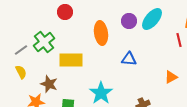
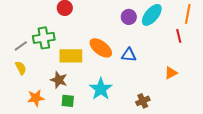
orange ellipse: (101, 33) -> (101, 48), moved, turned -45
green cross: (44, 42) -> (44, 38), turned 30
brown star: (49, 84) -> (59, 80), moved

